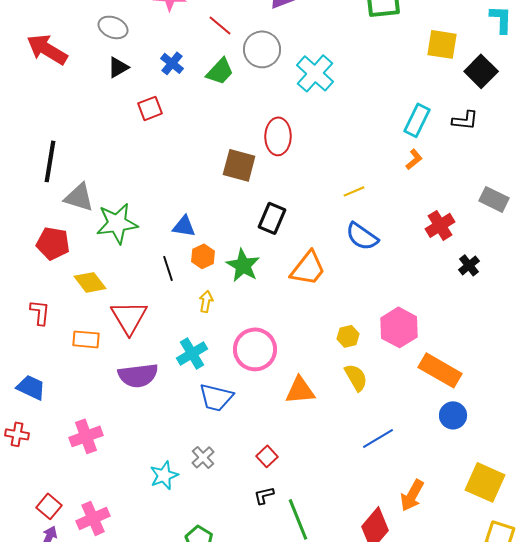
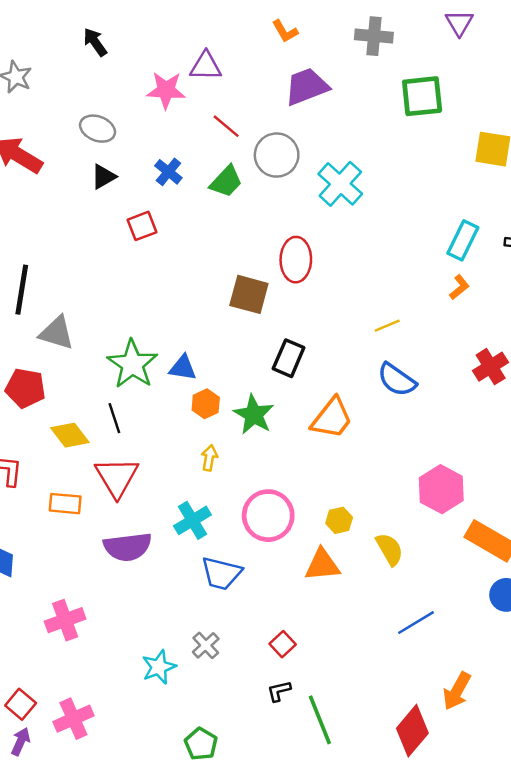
green star: (117, 223) -> (132, 364), moved, turned -30
black line: (168, 268) -> (114, 418), moved
yellow hexagon: (348, 336) -> (339, 520), moved

